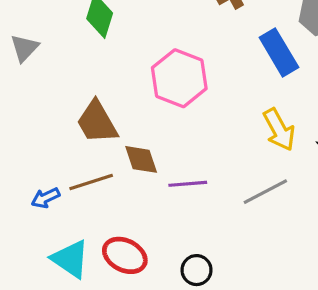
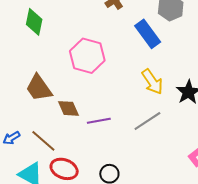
brown line: (91, 182) -> (43, 141), moved, turned 64

